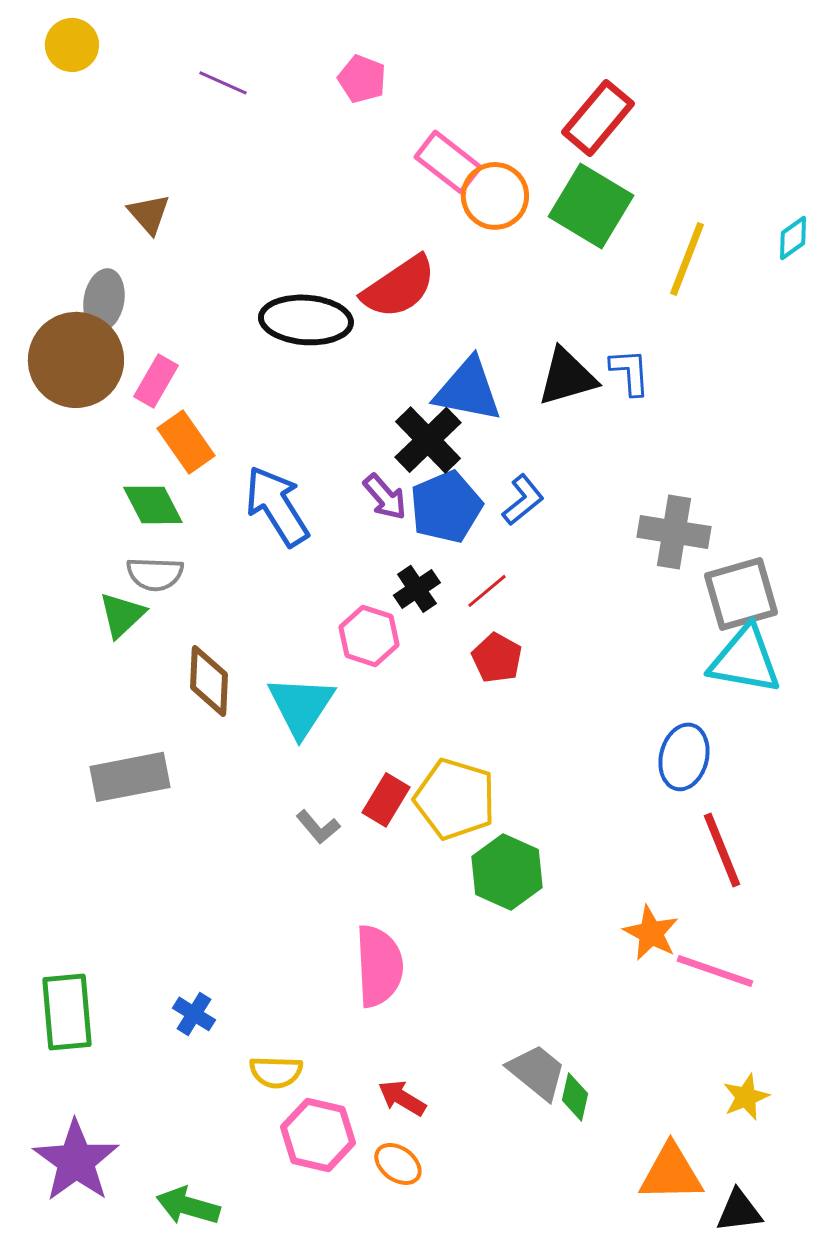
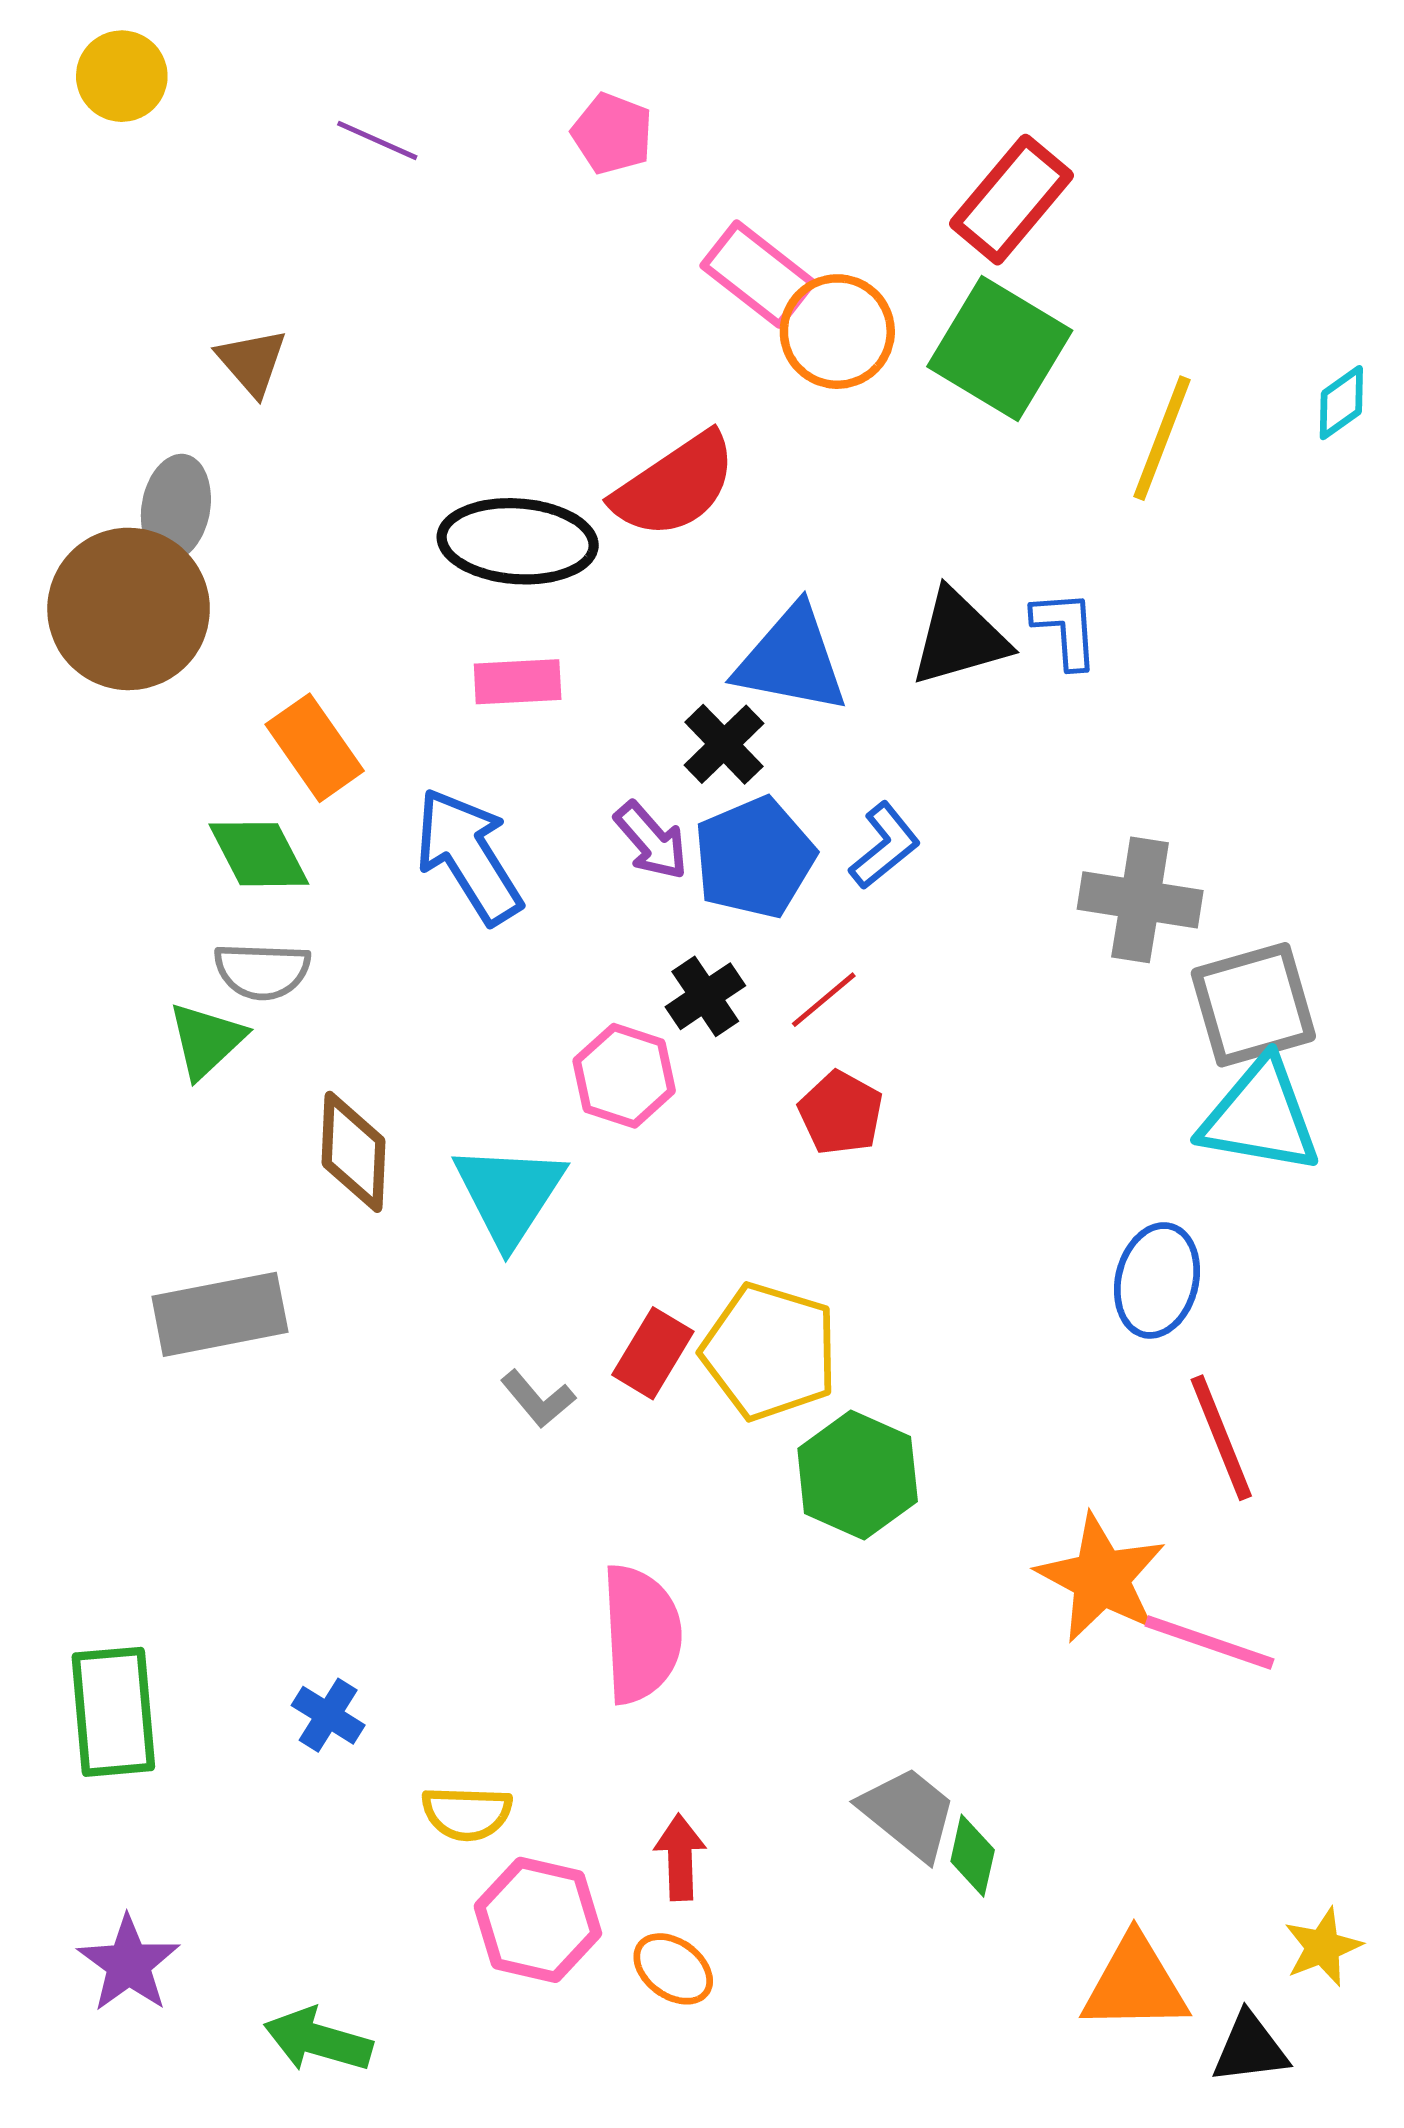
pink rectangle: (156, 381) -> (518, 682), moved, turned 57
black cross: (428, 440) -> (724, 744), size x0.7
orange star: (651, 933) -> (1101, 1578), size x1.4
yellow star: (746, 1097) -> (1323, 1947), moved
red arrow: (402, 1098) -> (680, 1857), turned 57
purple star: (76, 1161) -> (129, 1964), size x0.7

